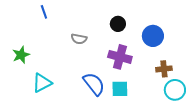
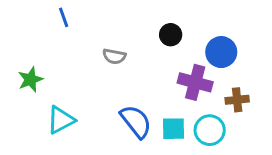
purple cross: (120, 57) -> (195, 82), moved
cyan circle: (175, 90) -> (210, 130), moved

